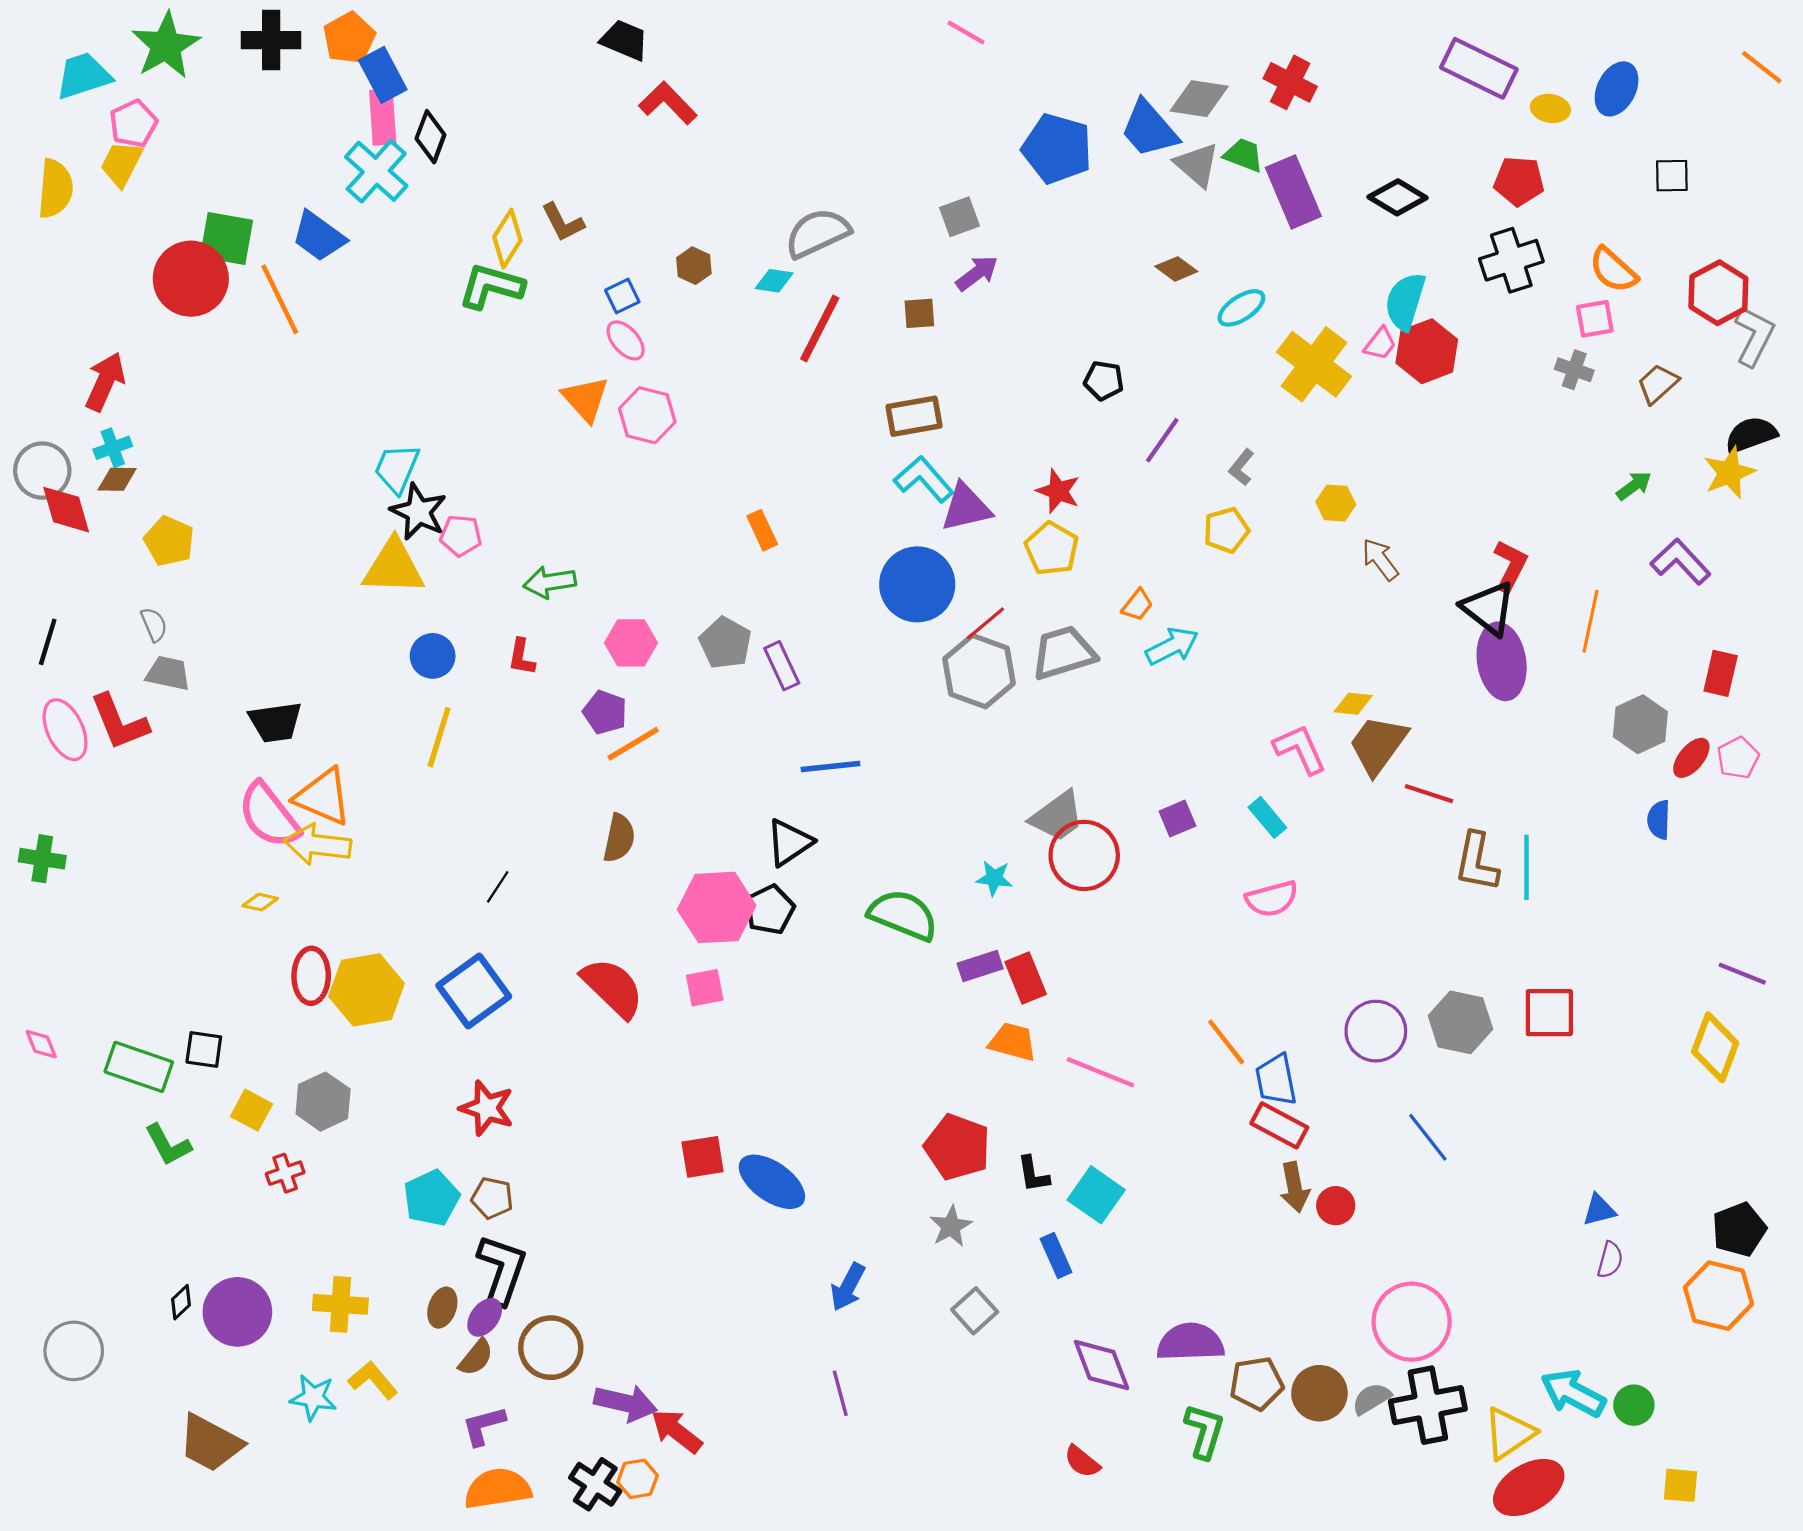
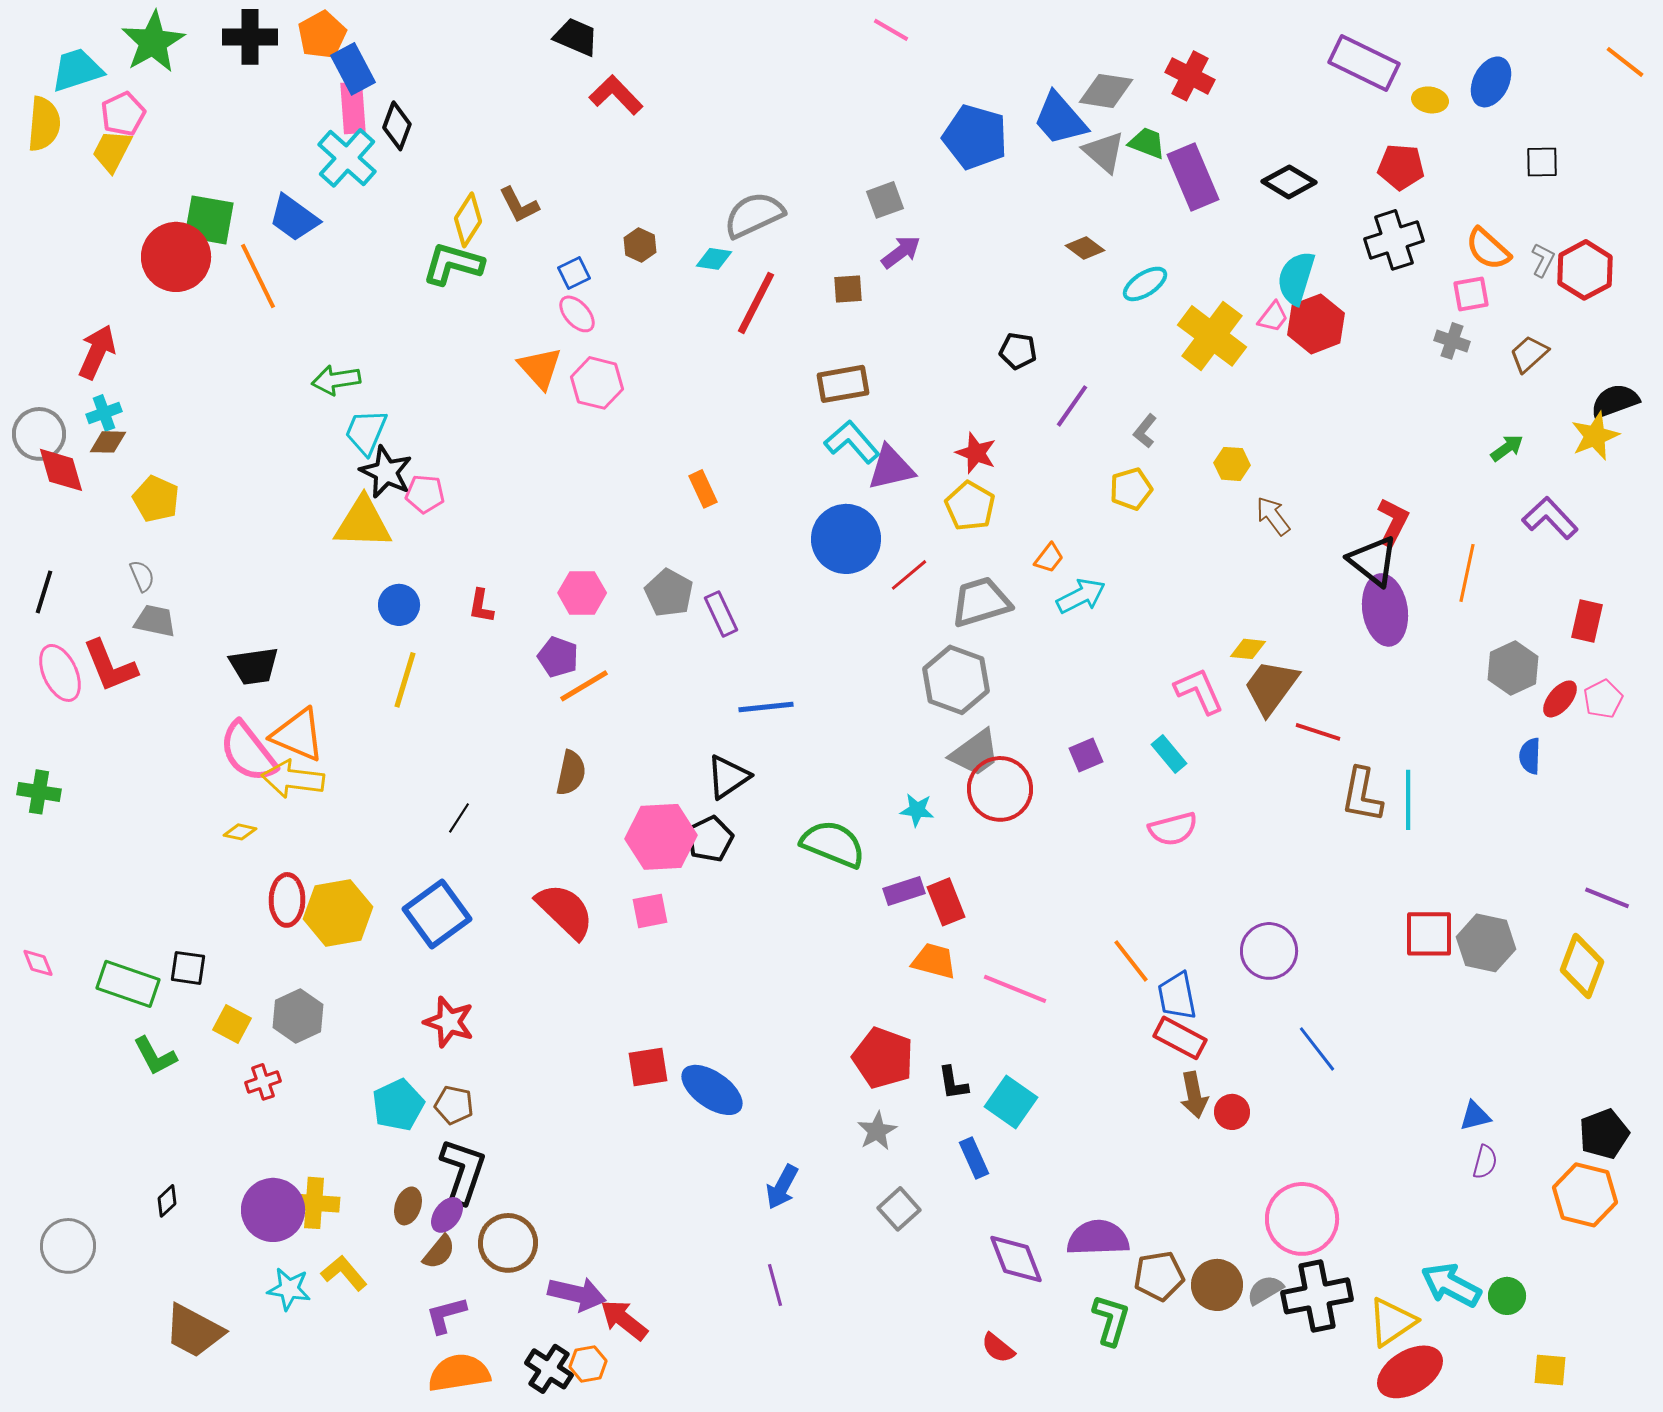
yellow semicircle: (55, 189) -> (44, 124), moved
gray L-shape: (1754, 336) -> (1543, 260), moved, size x0.6
green arrow: (550, 582) -> (336, 380), moved
gray hexagon: (979, 671) -> (956, 680), moved
gray hexagon: (1460, 1022) -> (1486, 943), moved
purple circle: (237, 1312) -> (273, 1210), moved

